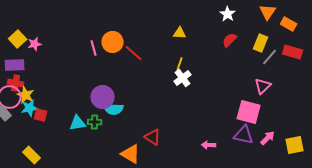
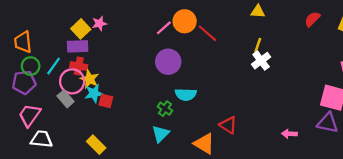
yellow square: (18, 39) -> (81, 29), moved
pink line: (94, 48) -> (164, 28), turned 63
purple circle: (103, 97) -> (168, 62), moved
green cross: (95, 122) -> (165, 109), turned 32
cyan triangle: (78, 123) -> (161, 134), moved, turned -36

